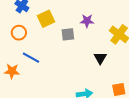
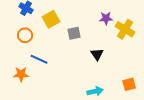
purple star: (87, 21) -> (106, 18), moved
black triangle: (100, 58) -> (97, 54), moved

